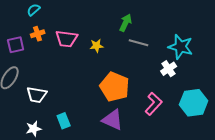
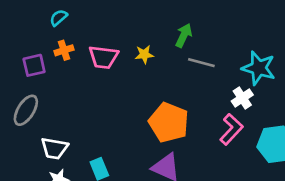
yellow star: (97, 46) -> (144, 54), moved
white trapezoid: (37, 95) -> (54, 148), moved
pink L-shape: (154, 104) -> (231, 129), moved

